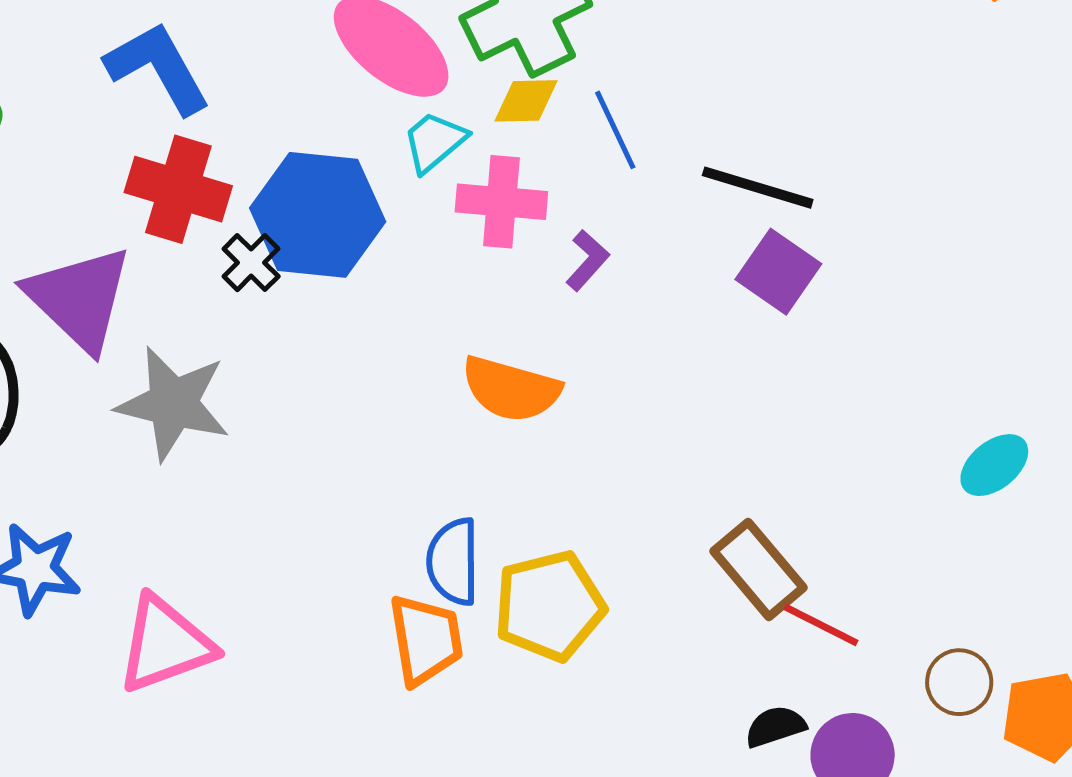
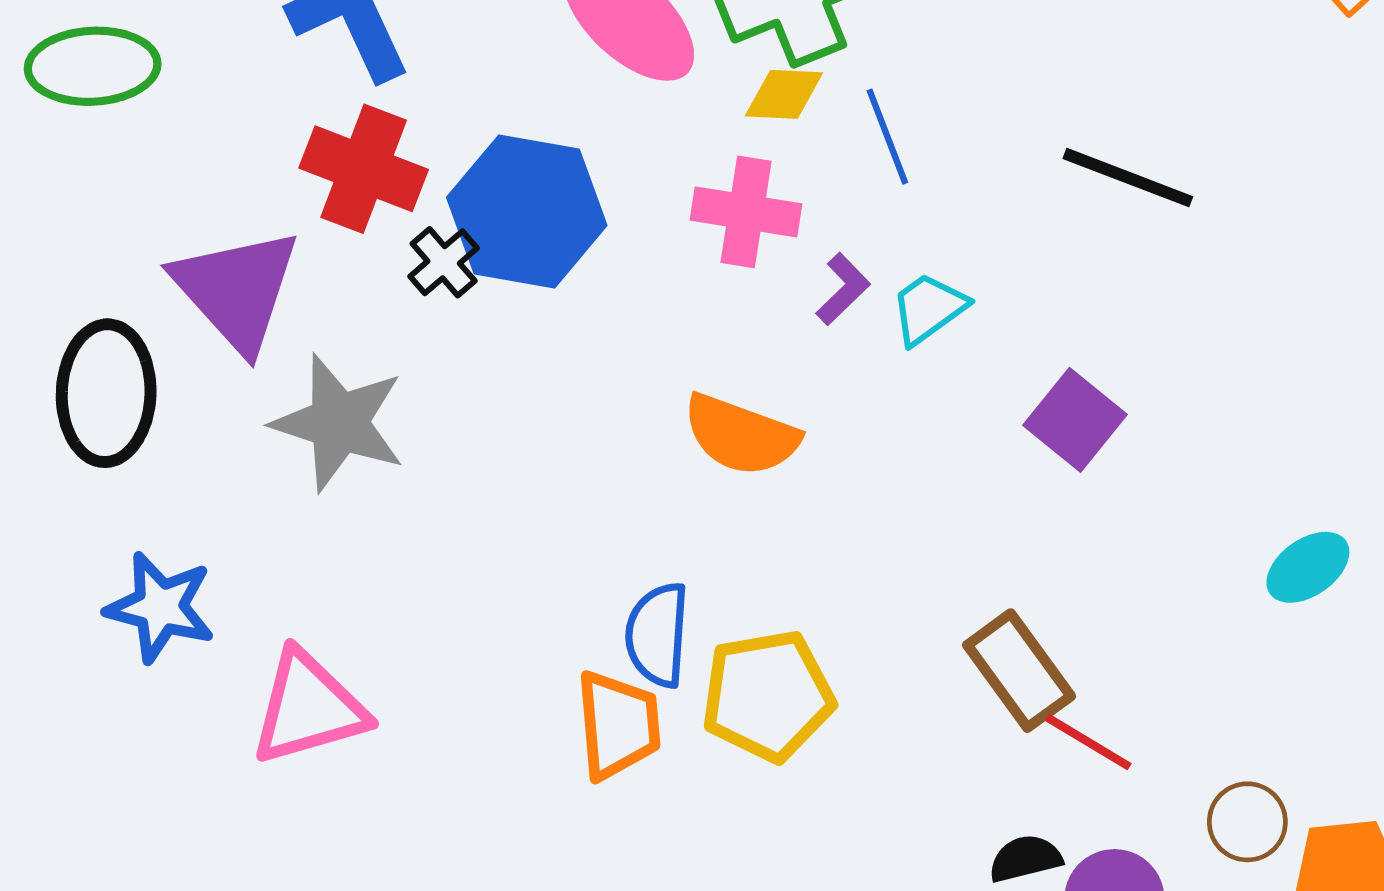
cyan trapezoid: (434, 142) -> (929, 308), moved
black line: (758, 188) -> (1128, 178), moved
purple square: (778, 272) -> (1075, 420), moved

